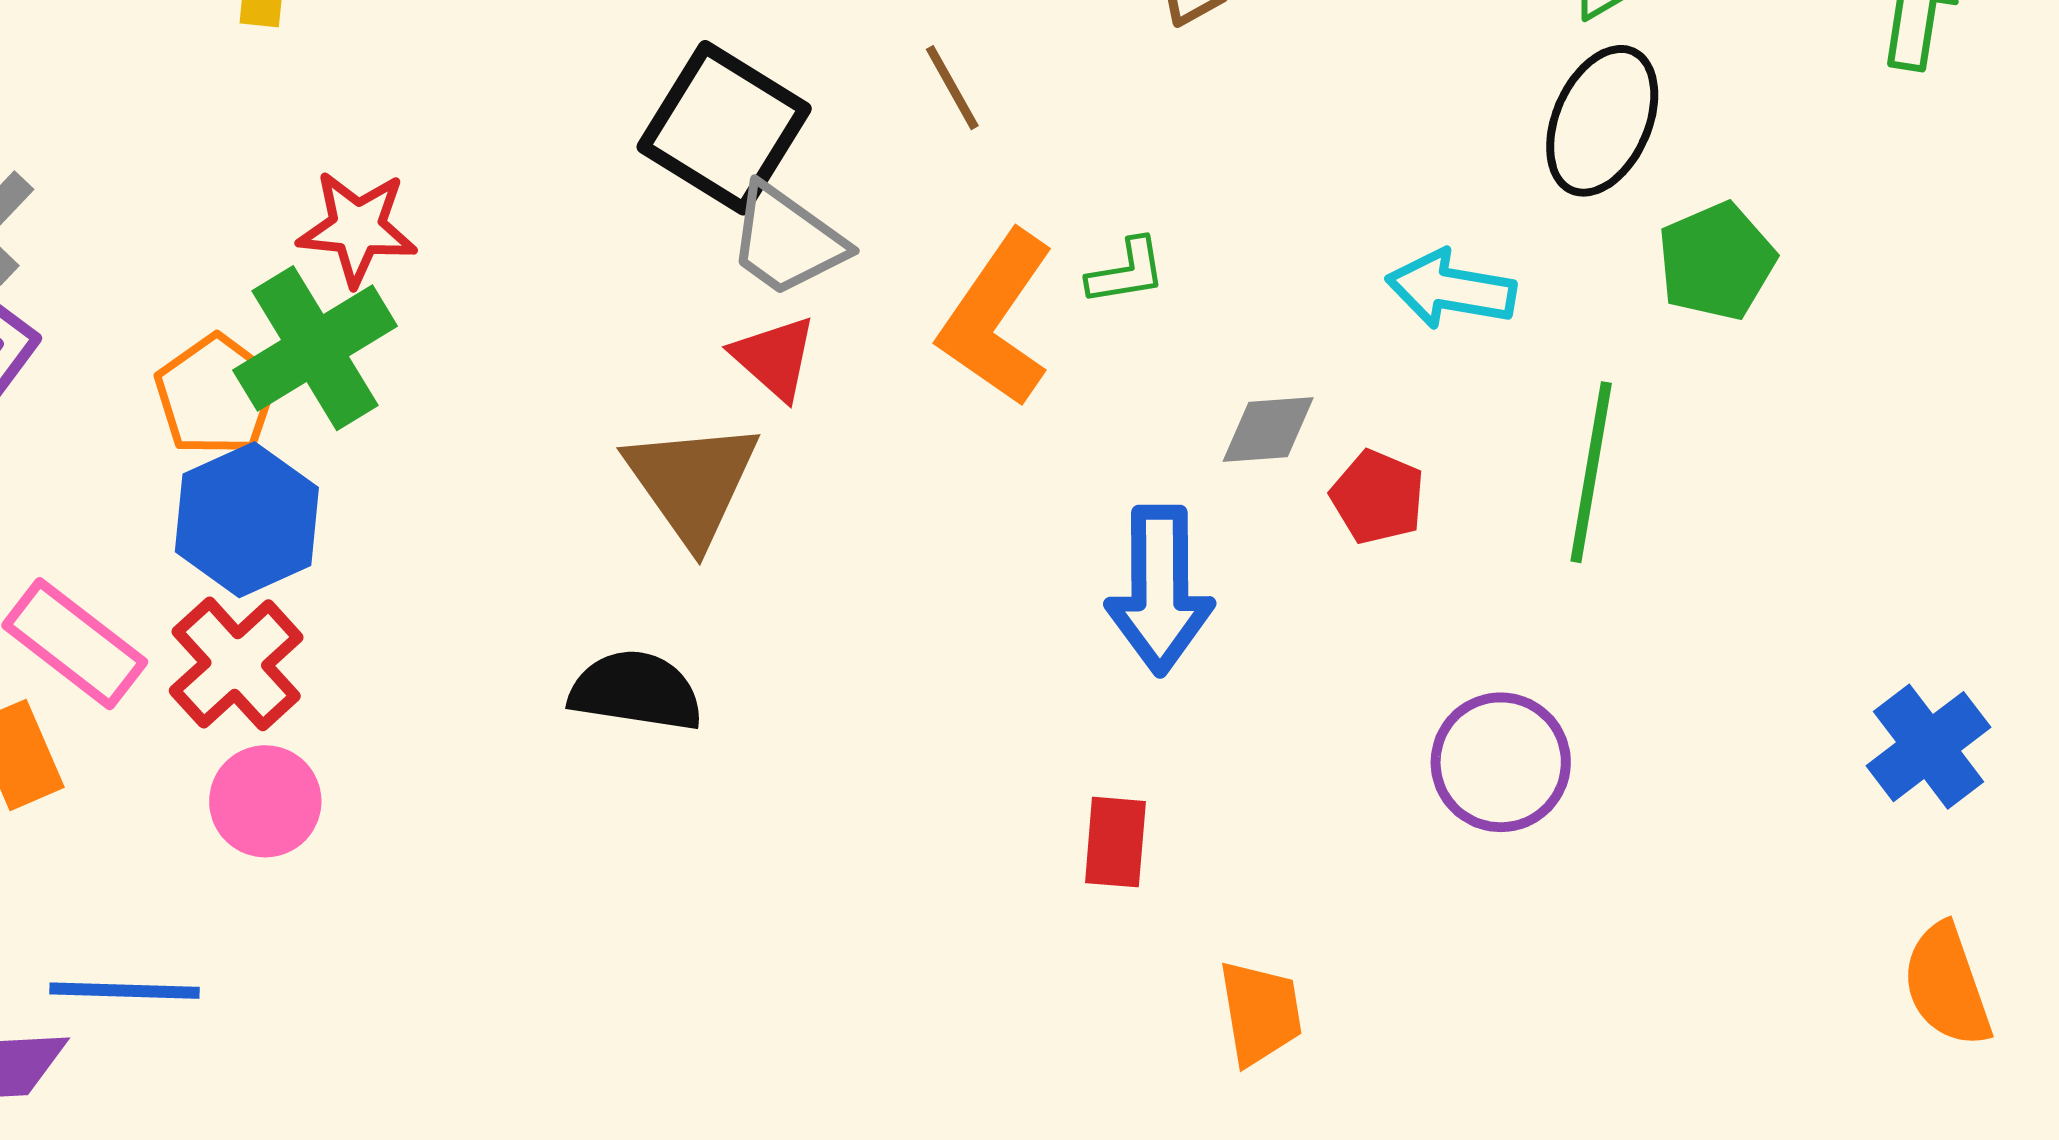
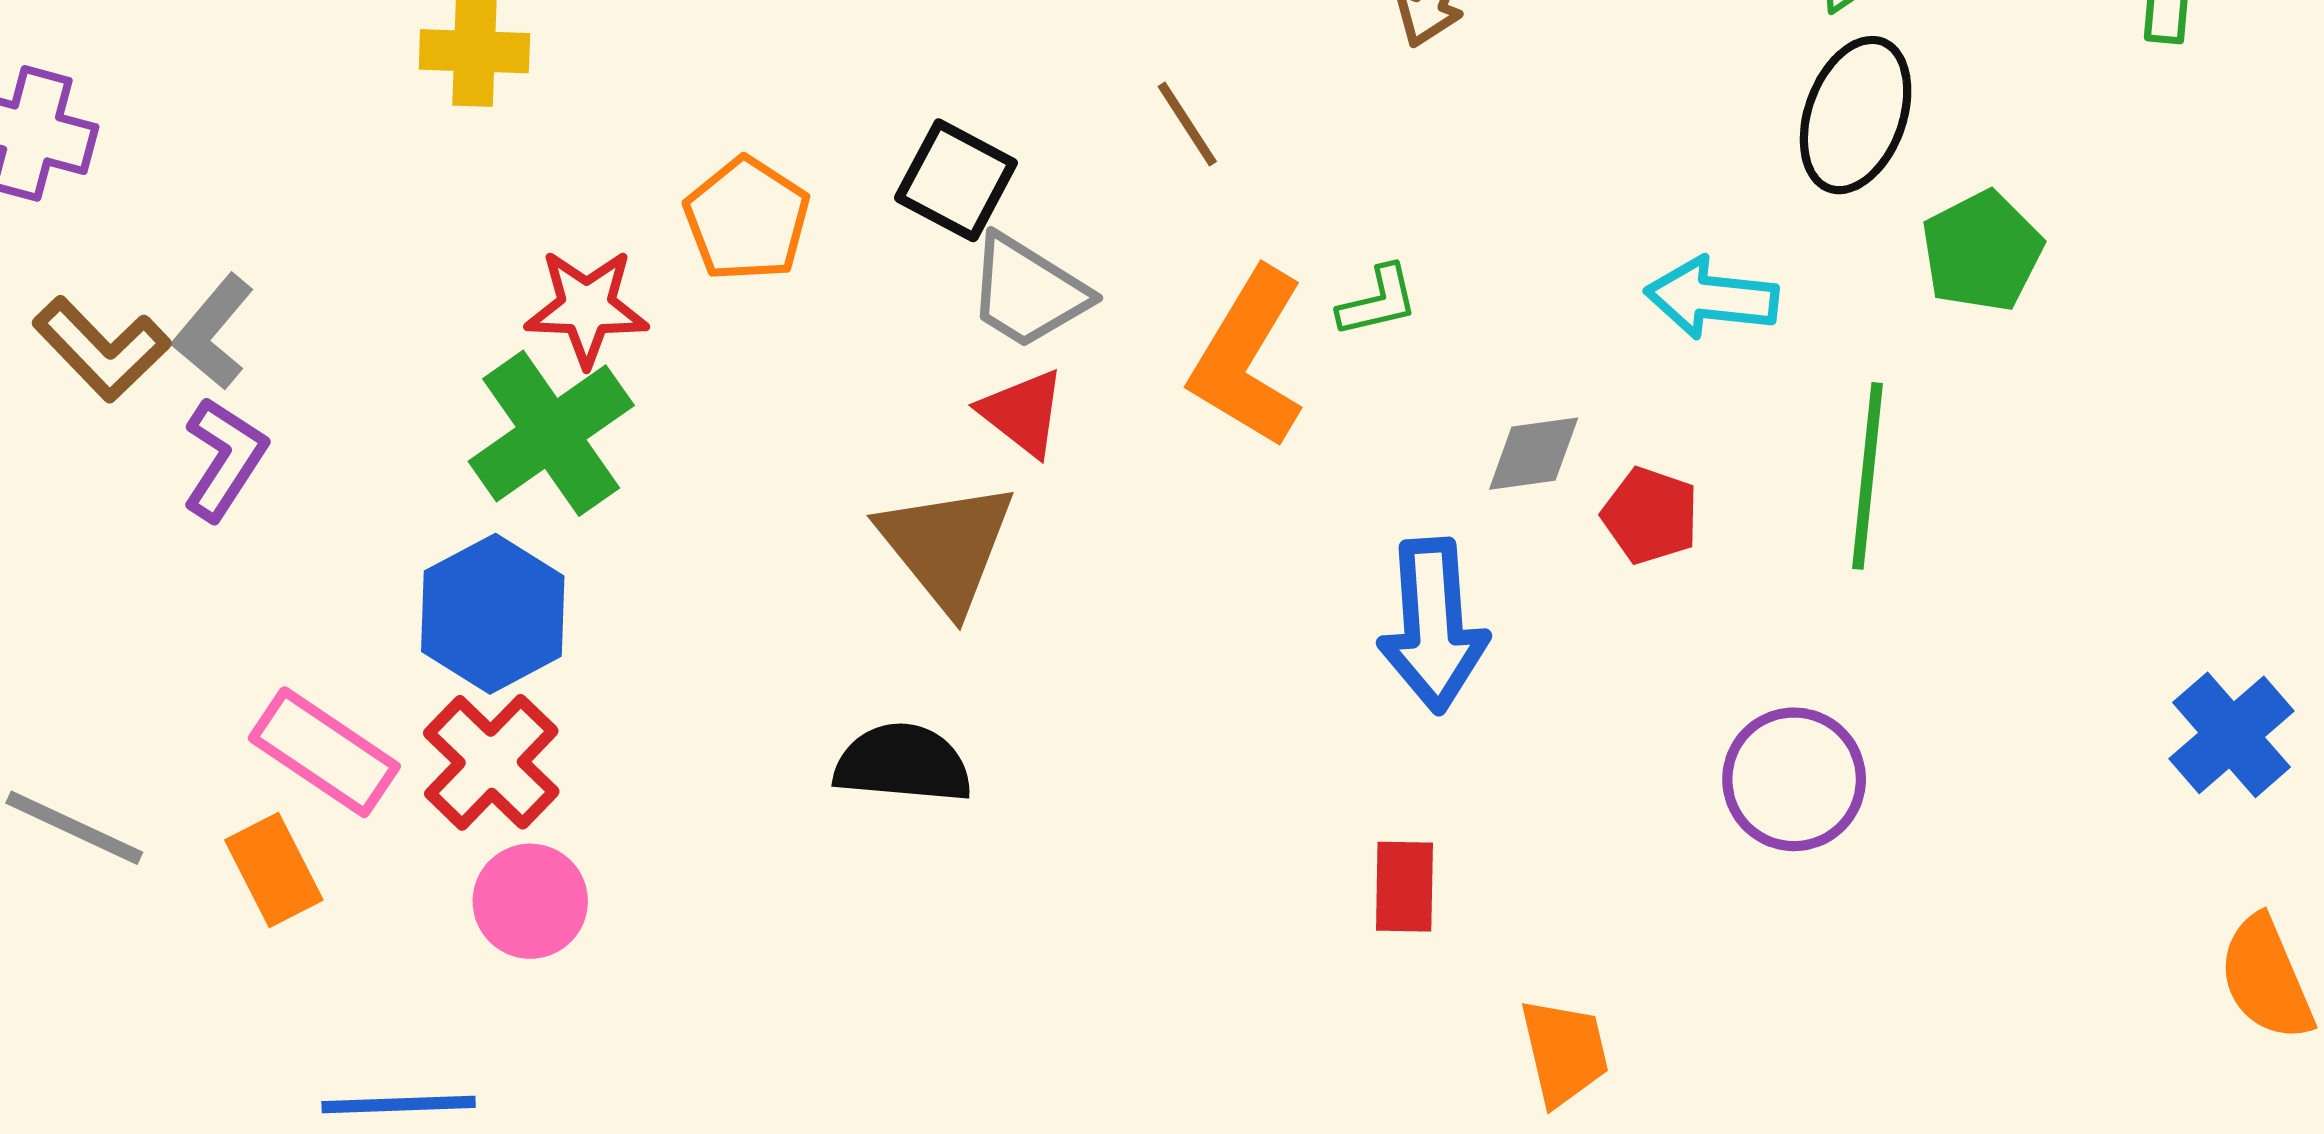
black square: (724, 128) -> (956, 180), size x0.7
orange pentagon: (216, 395) -> (747, 219), moved

